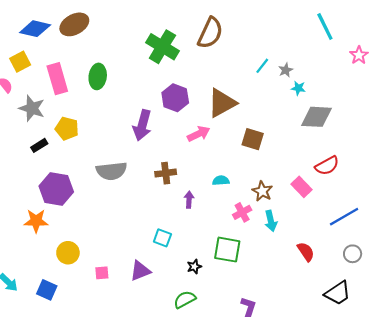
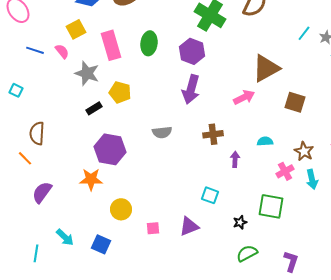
purple hexagon: (175, 98) -> (192, 51), moved
gray semicircle: (111, 171) -> (162, 132), size x0.7
green semicircle: (185, 299) -> (247, 253), moved

